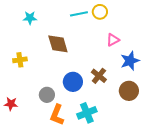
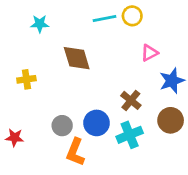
blue circle: (73, 82) -> (97, 123), moved
cyan cross: (87, 113) -> (130, 135), moved

